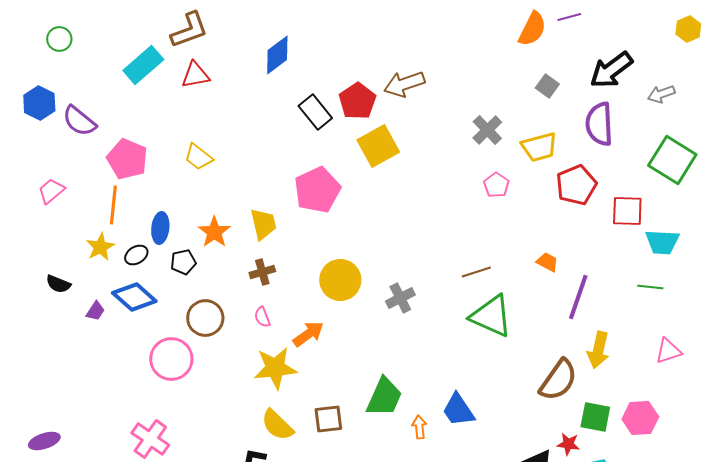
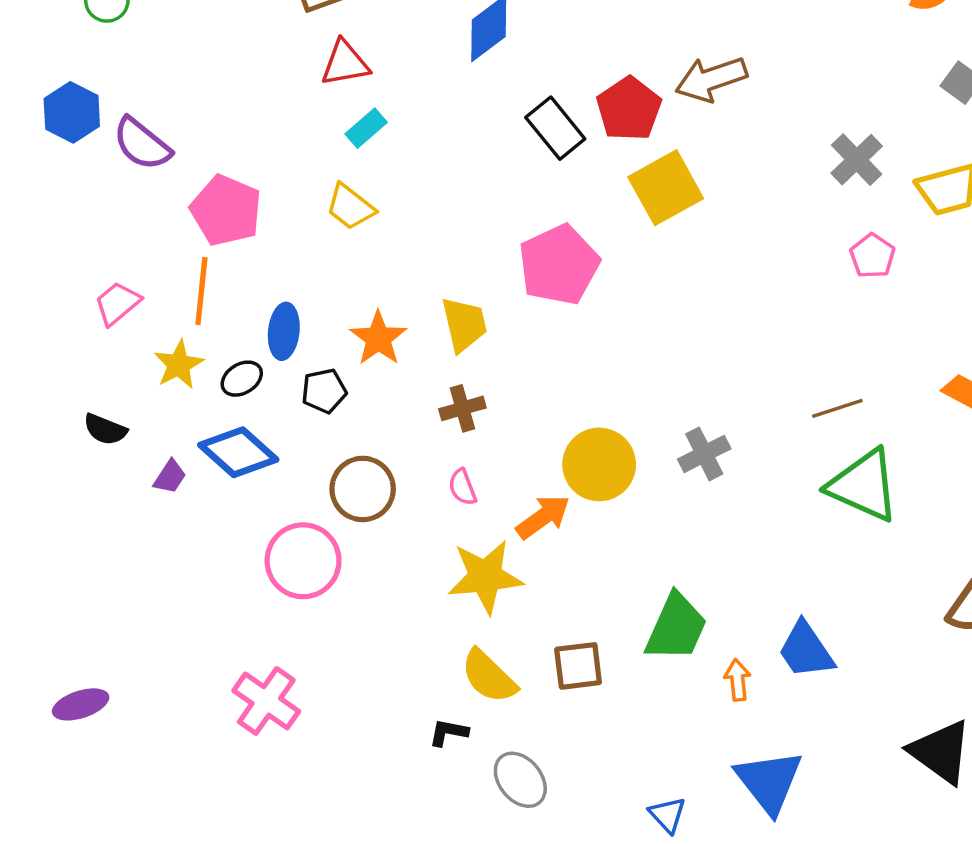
cyan rectangle: (143, 65) -> (366, 128), moved, size x0.6
pink trapezoid: (51, 191) -> (117, 303), moved
yellow circle: (340, 280) -> (599, 464), moved

